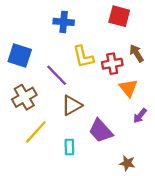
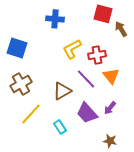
brown arrow: (137, 53) -> (121, 29), moved
yellow L-shape: (83, 57) -> (72, 49), turned 75
purple line: (57, 75) -> (86, 79), moved
purple arrow: (140, 116) -> (110, 108), moved
cyan rectangle: (69, 147) -> (60, 127), turned -32

